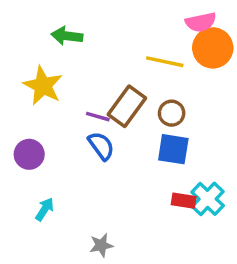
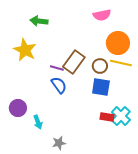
pink semicircle: (201, 22) -> (102, 15), moved
orange circle: (213, 48) -> (118, 43), moved
yellow line: (165, 62) -> (121, 63), moved
purple circle: (29, 154) -> (18, 108), moved
cyan arrow: (45, 209) -> (38, 122), moved, turned 128

